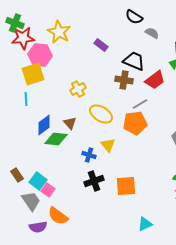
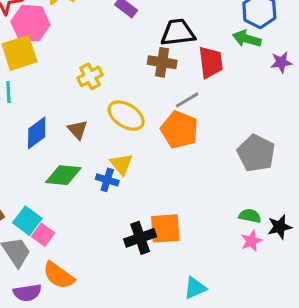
black trapezoid: (134, 61) -> (178, 33), turned -30
red trapezoid: (155, 80) -> (211, 62), turned -60
orange pentagon: (135, 123) -> (179, 130), turned 30
green diamond: (56, 139) -> (63, 175), moved
yellow triangle: (108, 145) -> (121, 164), moved
black cross: (94, 181) -> (140, 238), moved

